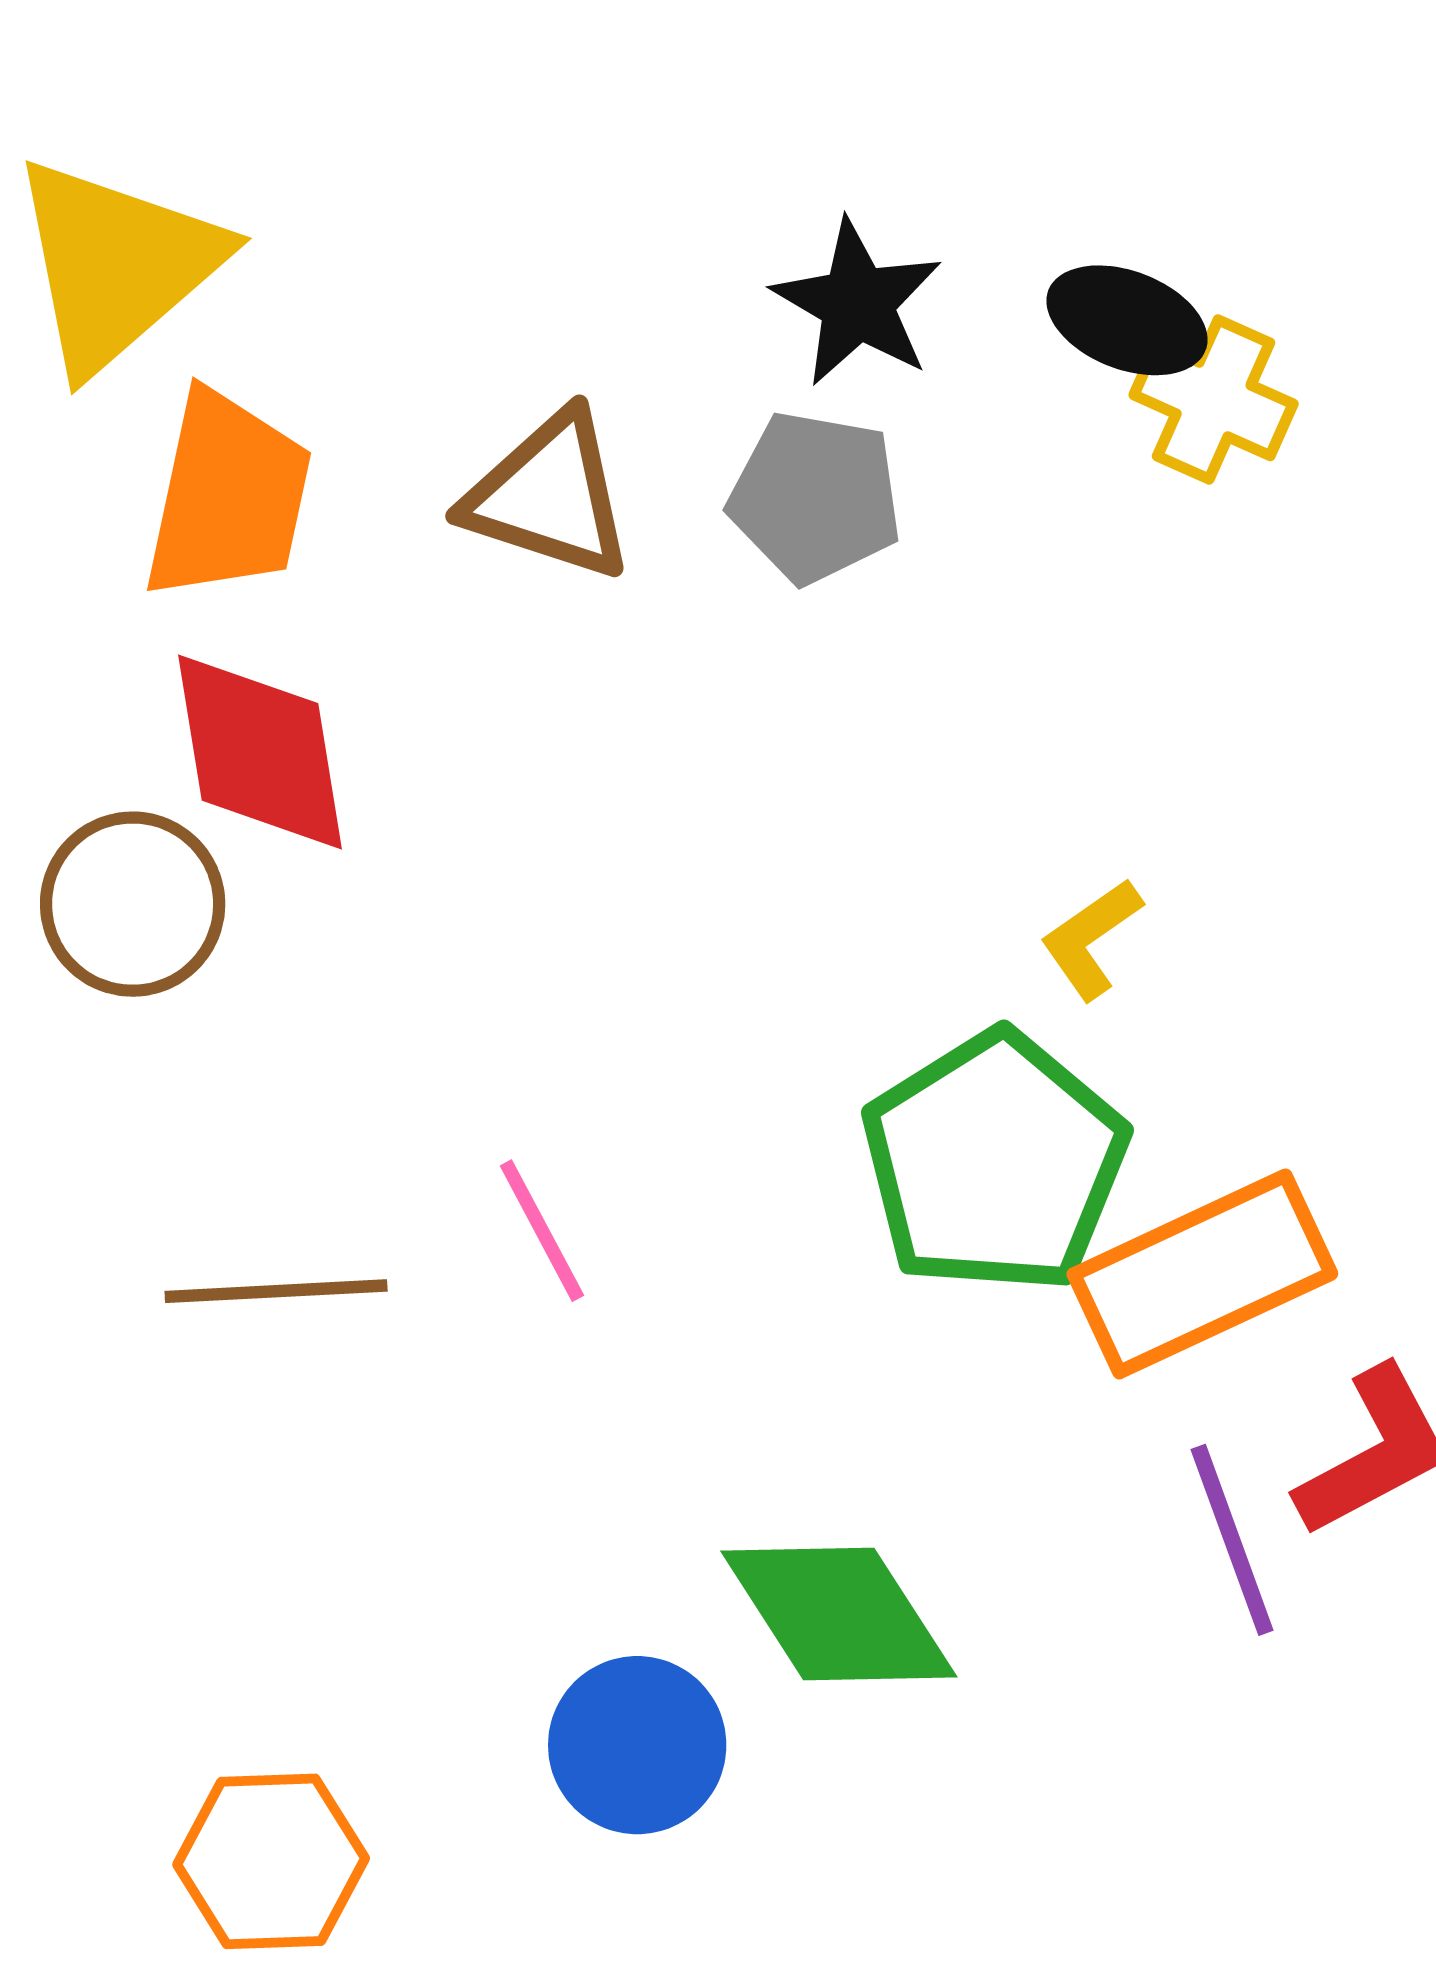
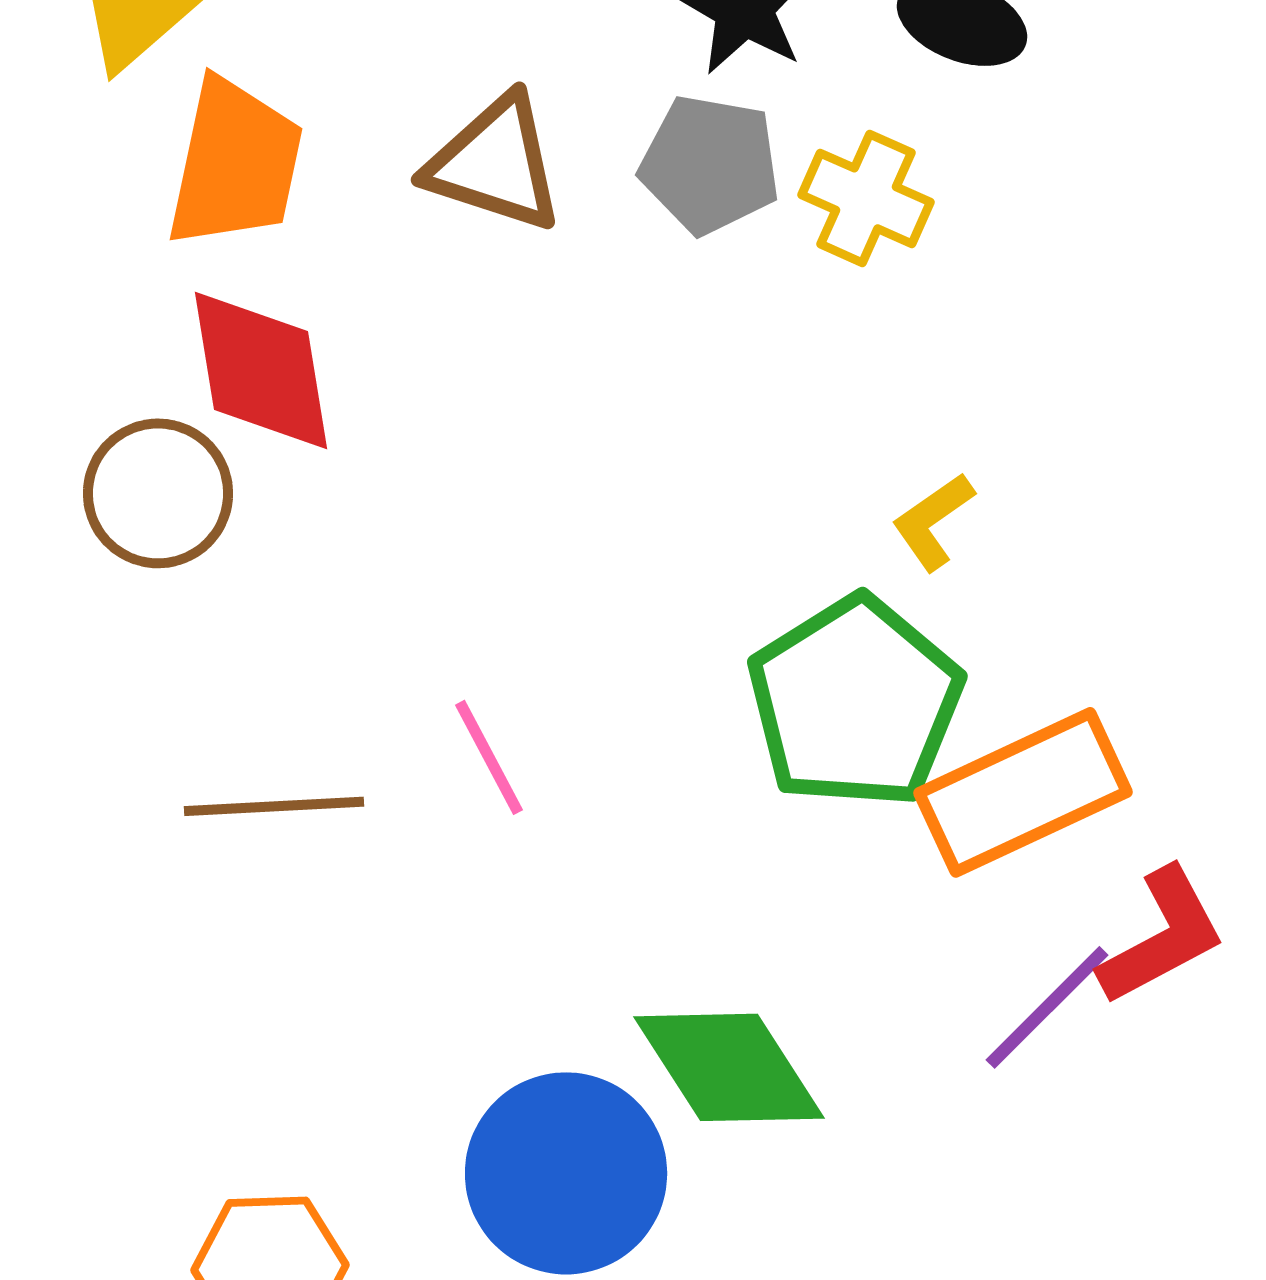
yellow cross: (1214, 399) -> (866, 198), moved
purple line: (1232, 1540) -> (1047, 1007), turned 65
blue circle: (637, 1745) -> (566, 1173), size x1.4

